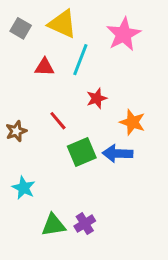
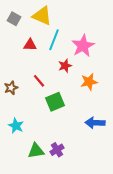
pink star: (123, 34) -> (83, 46), moved
orange star: (132, 122) -> (89, 82), turned -30
blue arrow: (118, 154) -> (95, 123), moved

